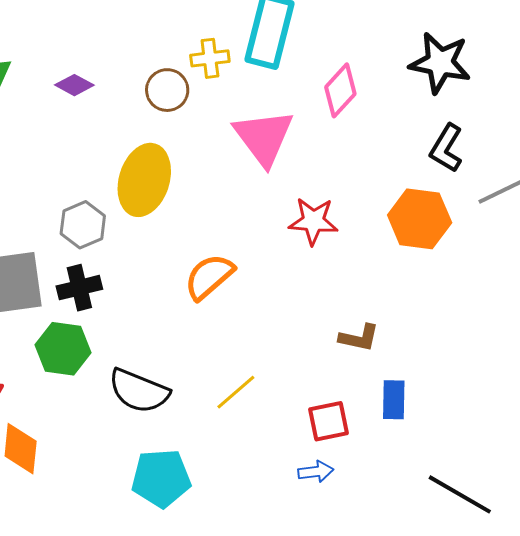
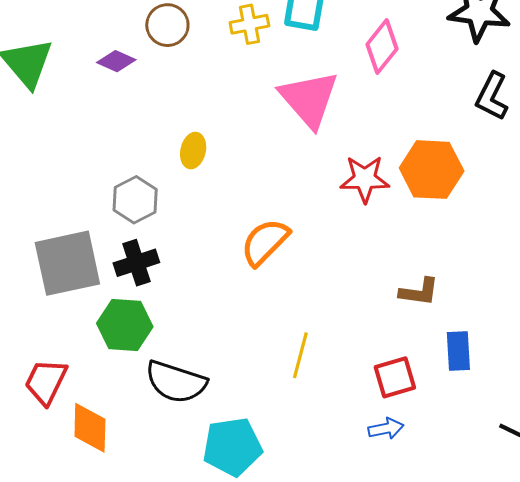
brown circle: (167, 90) -> (167, 25), moved
yellow ellipse: (144, 180) -> (193, 151), size x0.5
orange hexagon: (420, 219) -> (432, 170), moved
black semicircle: (139, 391) -> (176, 382), moved
yellow line: (236, 392) -> (300, 355), turned -30

